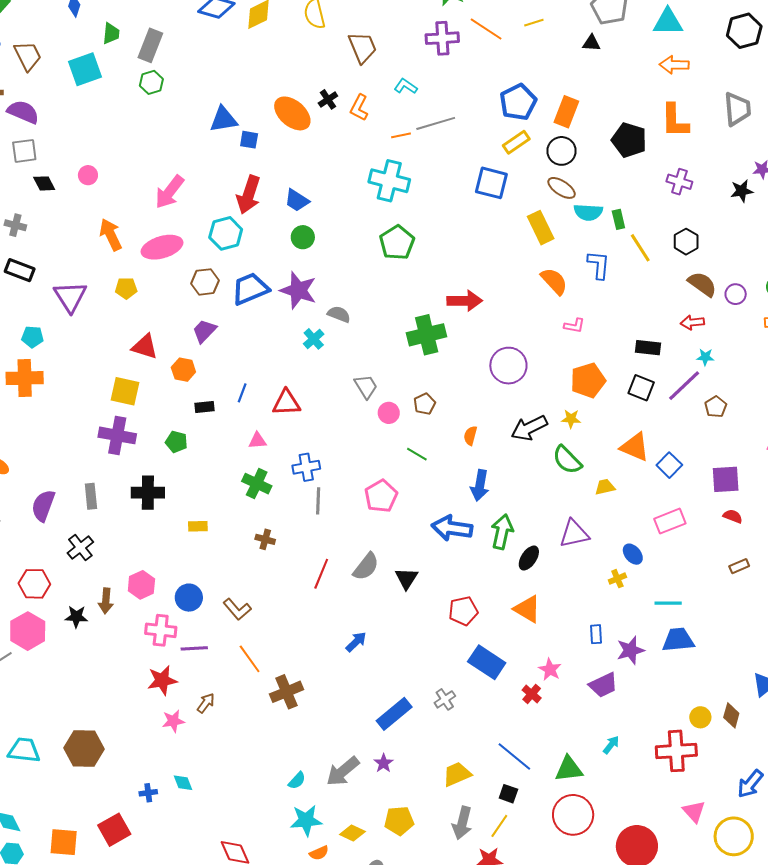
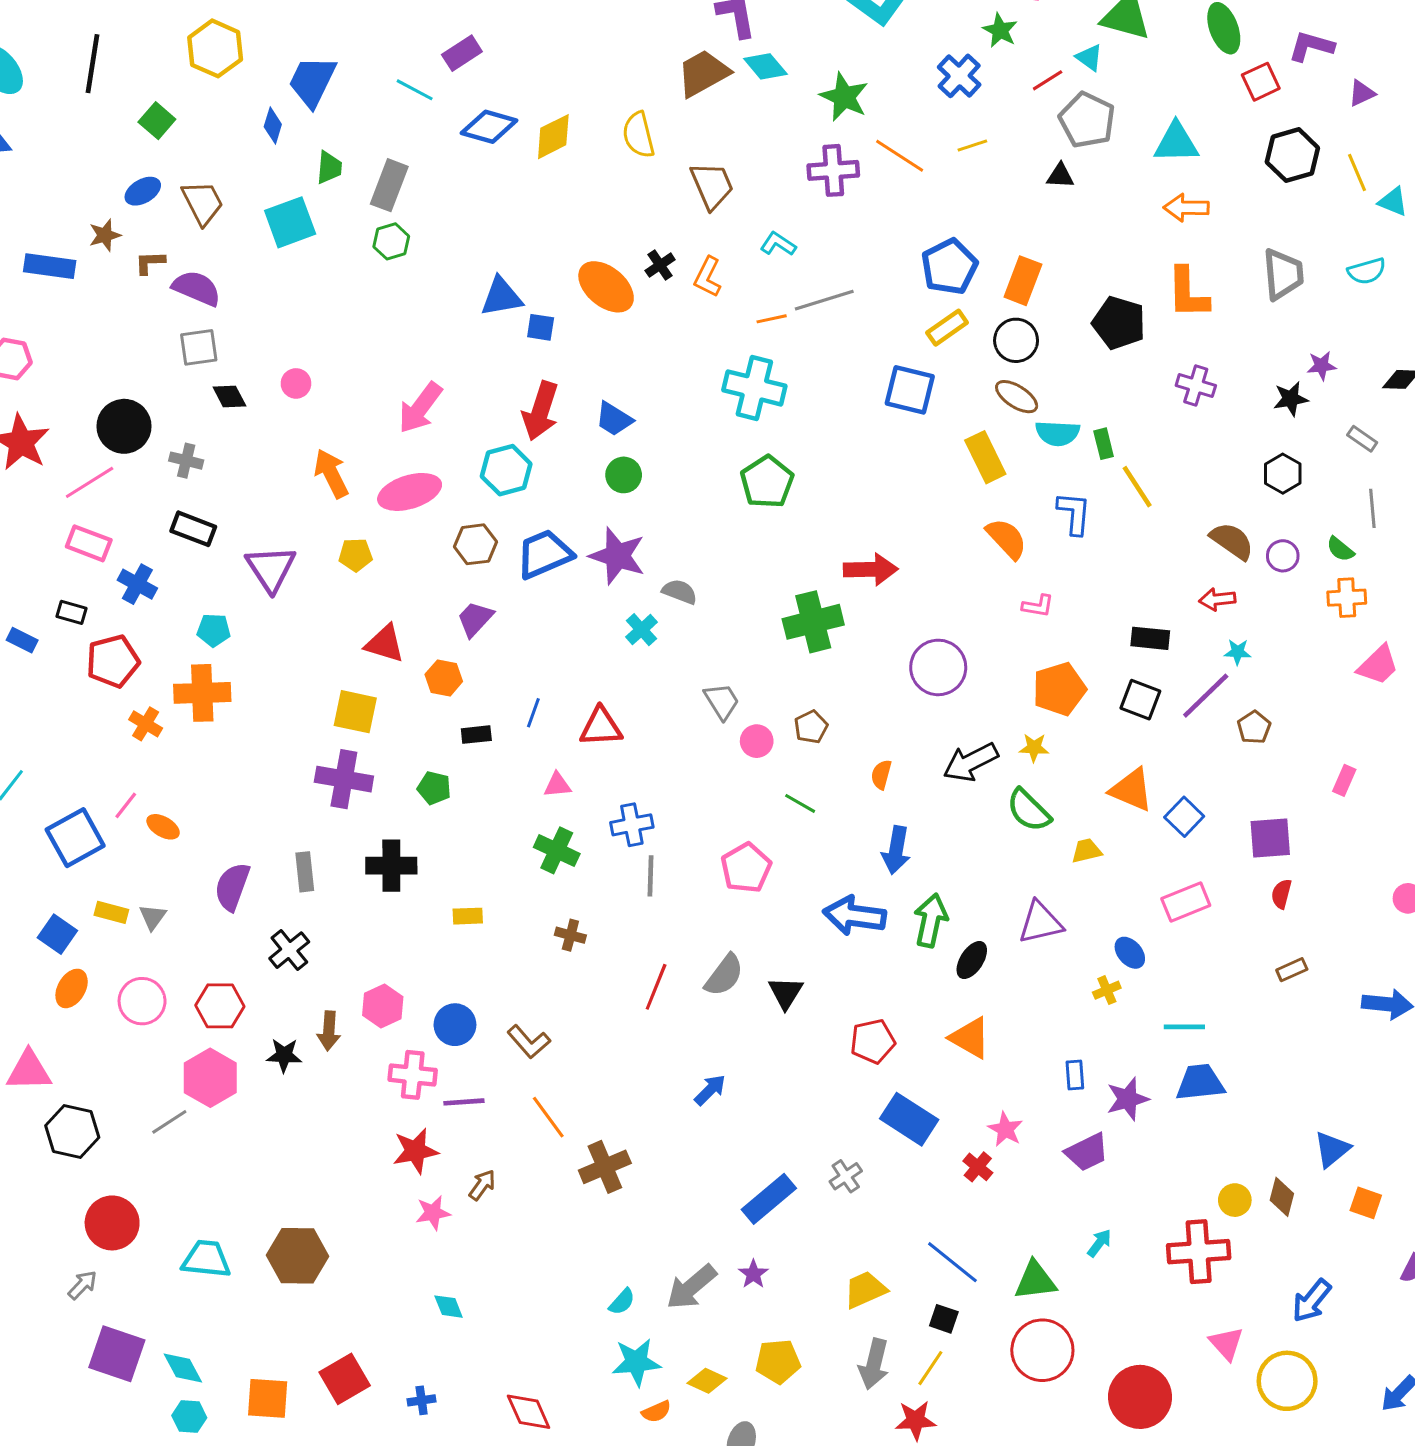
black hexagon: (686, 242) -> (1283, 474), moved
red semicircle: (733, 516) -> (1281, 894), turned -96
blue cross: (148, 793) -> (422, 1400), moved

